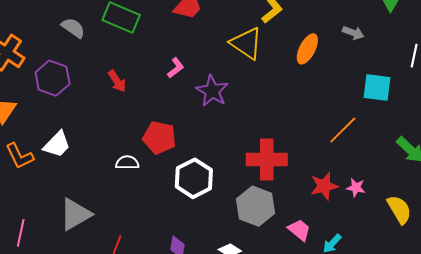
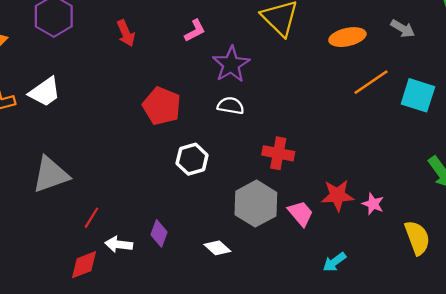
orange ellipse: (307, 49) -> (347, 37), turned 40
orange line: (343, 130) -> (371, 82), moved
red cross: (267, 160) -> (278, 153), size x0.7
white semicircle: (127, 163) -> (231, 106), moved
white hexagon: (194, 178) -> (192, 159), size x0.7
pink trapezoid: (299, 230) -> (301, 213), moved

